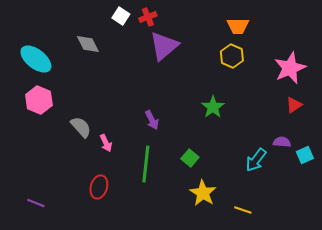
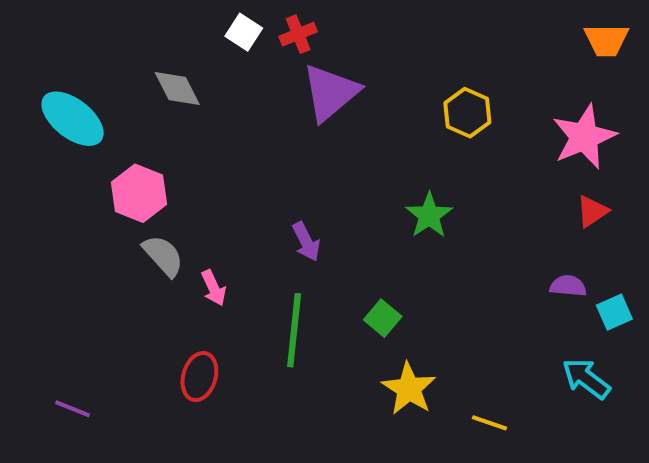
orange trapezoid: (238, 26) -> (606, 40), moved
pink hexagon: (39, 100) -> (139, 193), moved
cyan arrow: (256, 160) -> (586, 379), moved, turned 90

